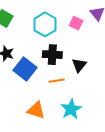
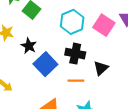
pink square: (76, 23) -> (104, 25), size x1.5

